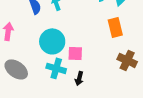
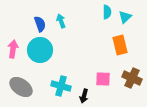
cyan circle: (52, 41) -> (40, 50), moved
pink square: (75, 53) -> (103, 79), moved

